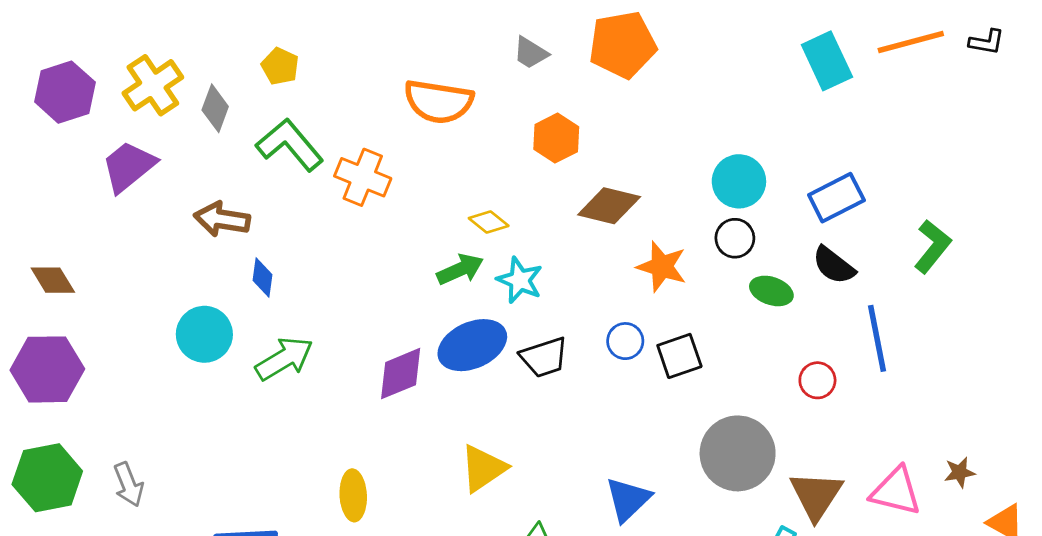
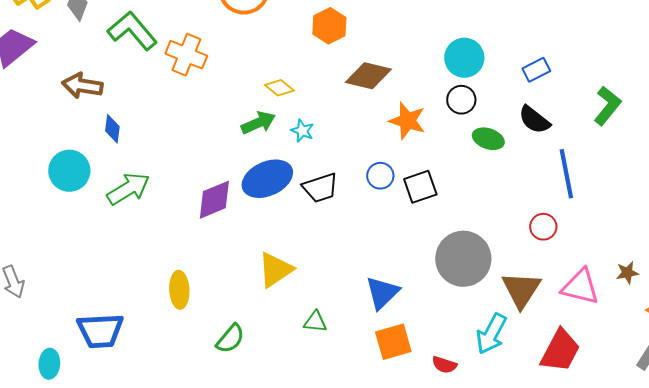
blue rectangle: (836, 198) -> (536, 70), size x0.7
cyan star: (520, 280) -> (302, 131), size x0.7
red circle: (817, 380) -> (543, 227), moved

